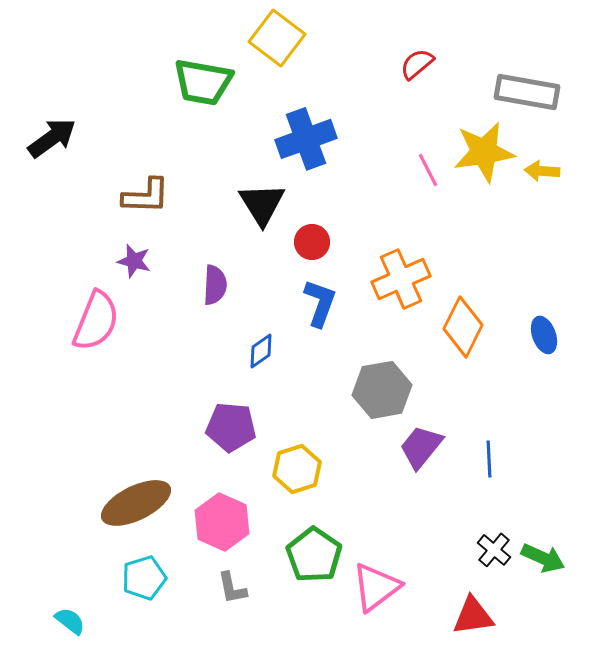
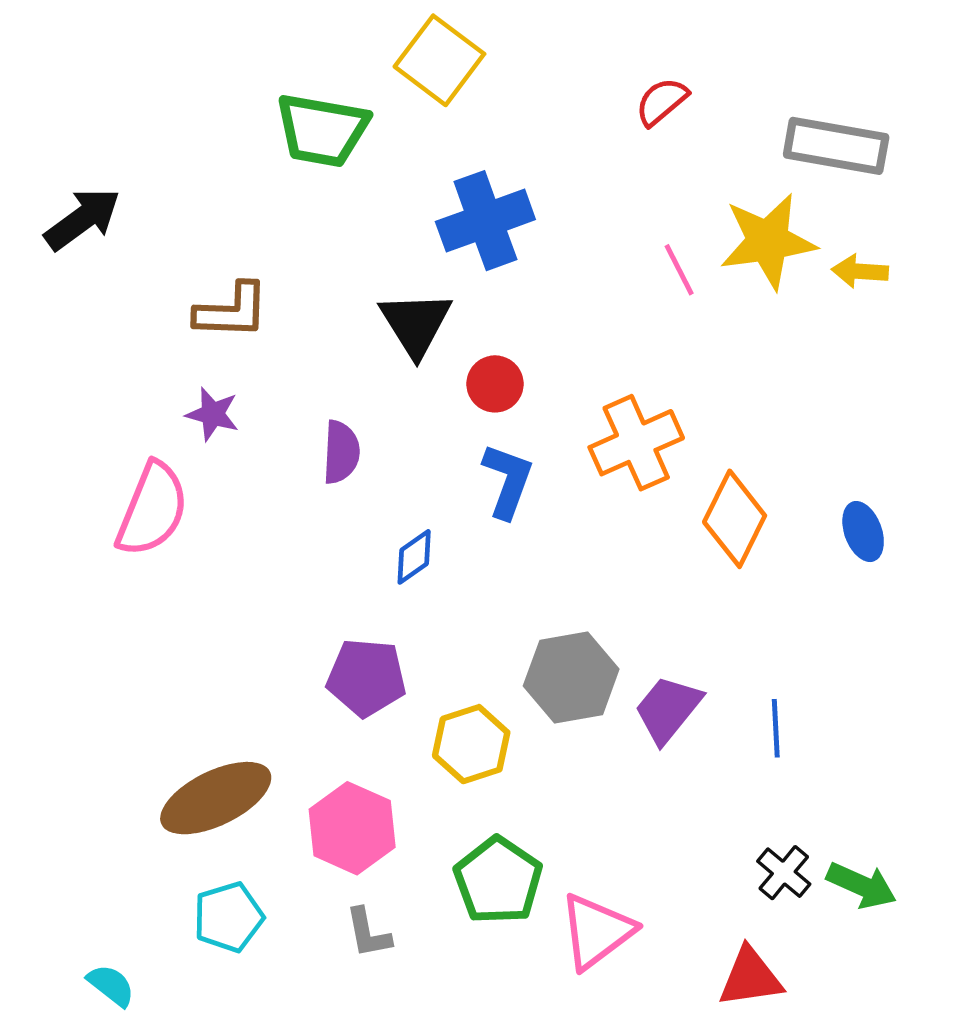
gray hexagon: (382, 390) -> (571, 677), moved

